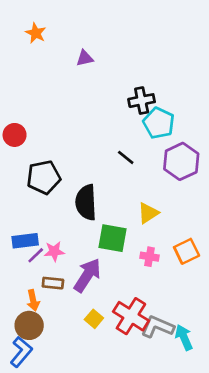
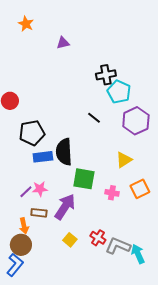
yellow triangle: (148, 213) -> (124, 160), moved
blue rectangle: (25, 241) -> (43, 157), moved
red cross: (131, 316) -> (98, 238), size x0.6

